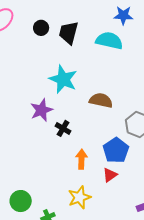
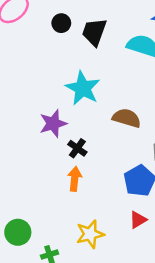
orange arrow: (81, 159) -> (75, 179), moved
red triangle: (110, 175) -> (138, 220), moved

